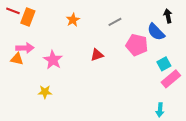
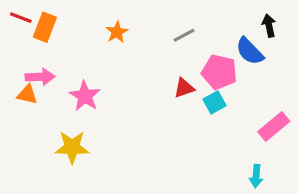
red triangle: (97, 55) -> (184, 88), moved
cyan square: (164, 64) -> (215, 102), moved
yellow star: (45, 92) -> (72, 147), size x1.5

